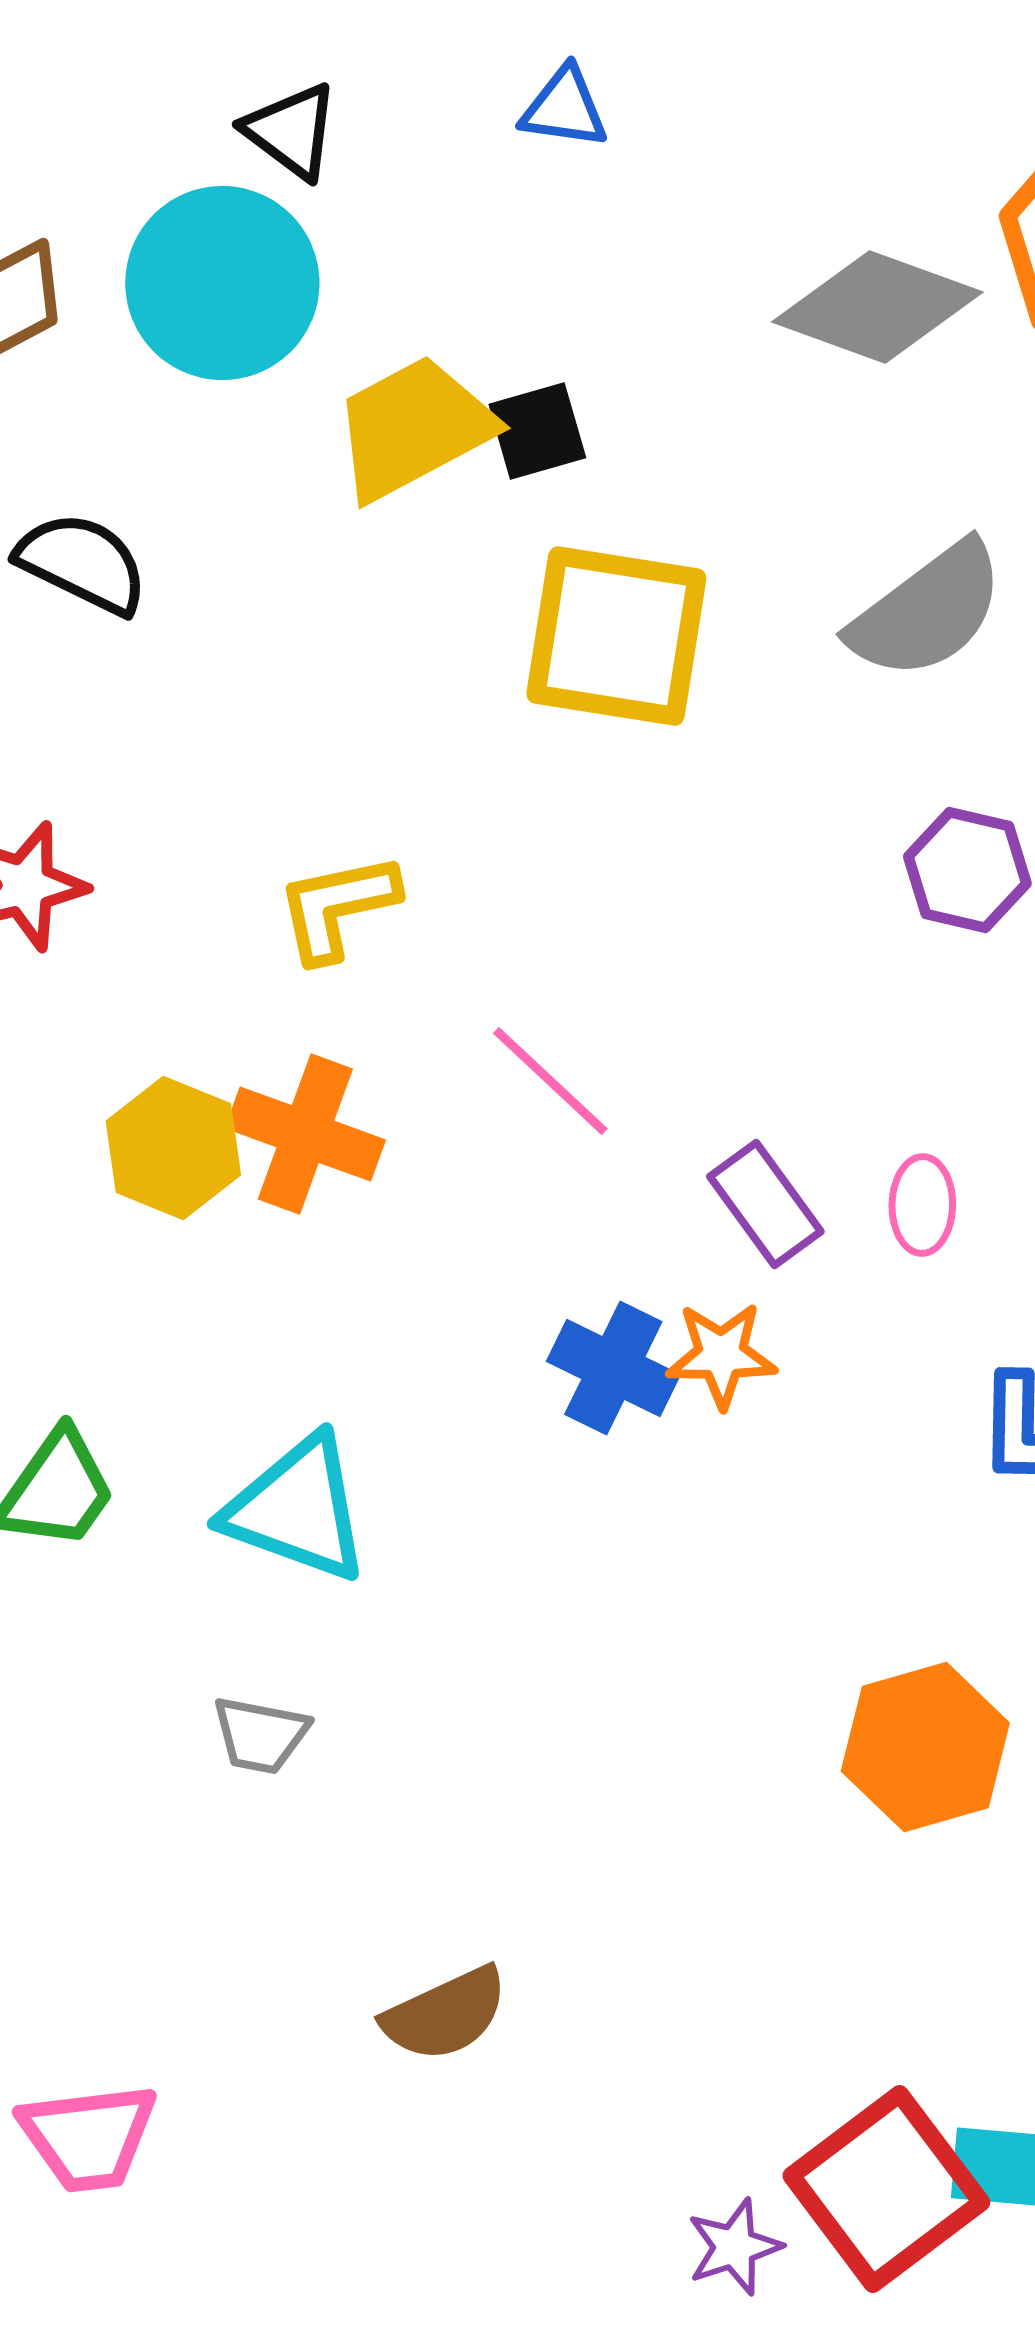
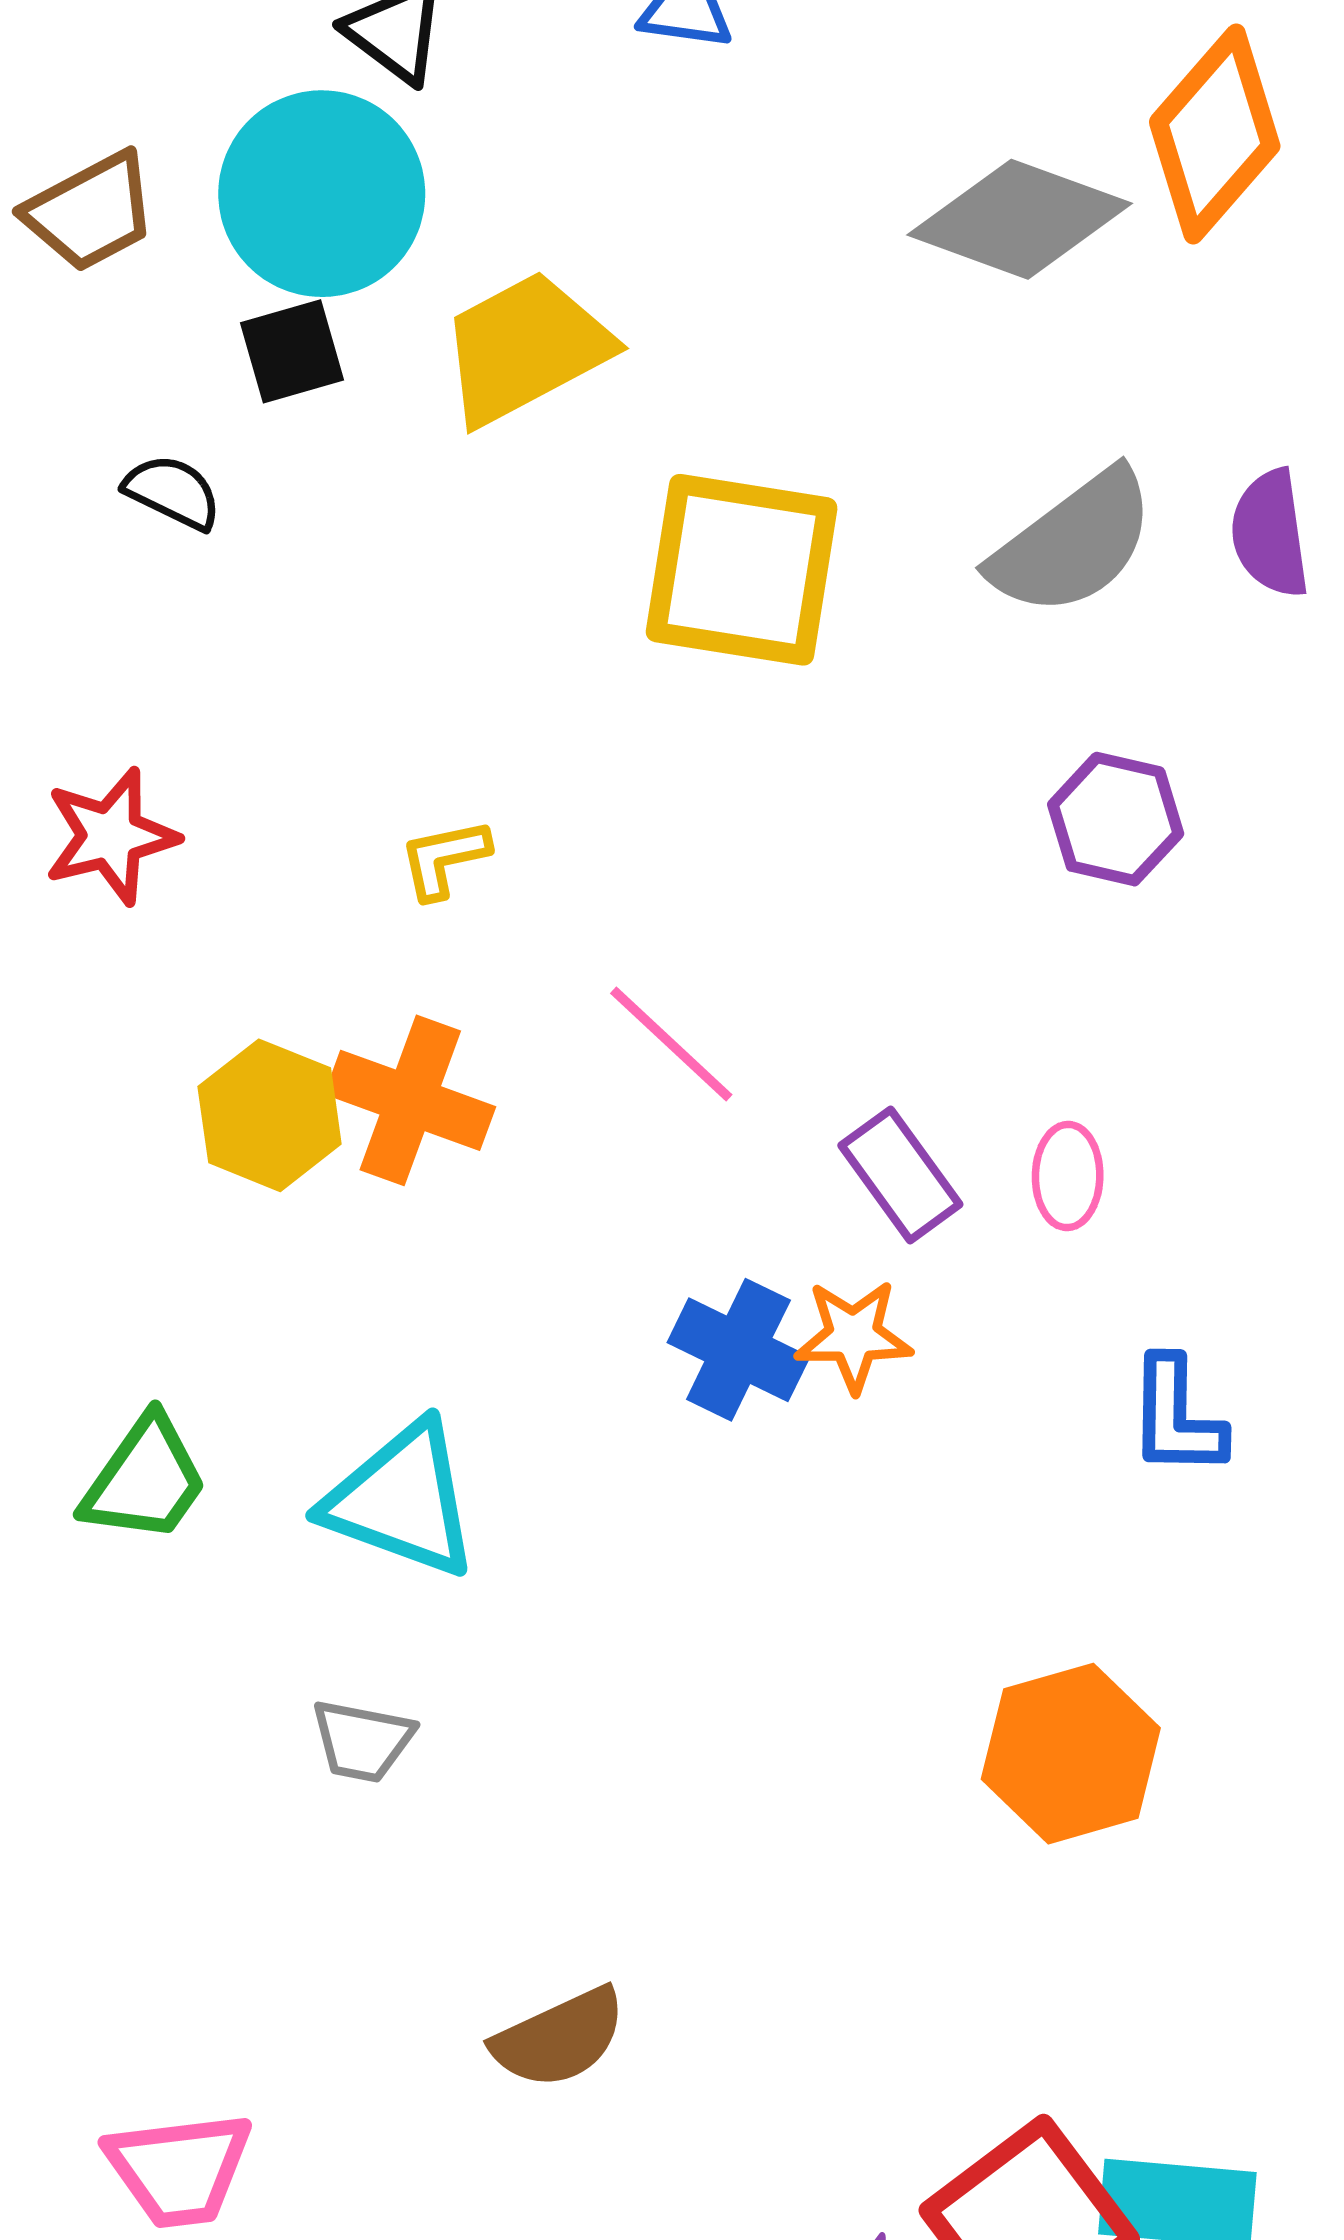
black square: (537, 431) -> (292, 351), moved
black semicircle: (82, 563) -> (173, 492), size x0.7
yellow L-shape: (337, 907) -> (444, 859), size x0.7

